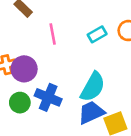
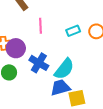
blue cross: (48, 97) -> (39, 63), moved

